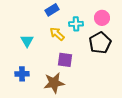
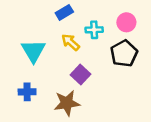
cyan triangle: (27, 41) -> (33, 51), size x1.5
purple square: (65, 60) -> (80, 74), turned 35

